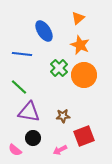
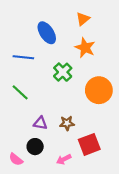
orange circle: (84, 75) -> (99, 90), moved
purple triangle: (29, 112) -> (40, 123), moved, size x0.6

